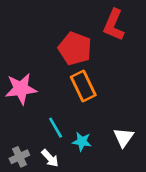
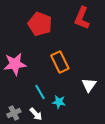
red pentagon: (75, 49) -> (40, 24), moved
white triangle: (124, 137) -> (89, 85), moved

